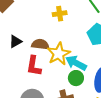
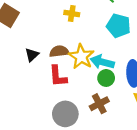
yellow cross: (60, 14) -> (72, 14), turned 32

